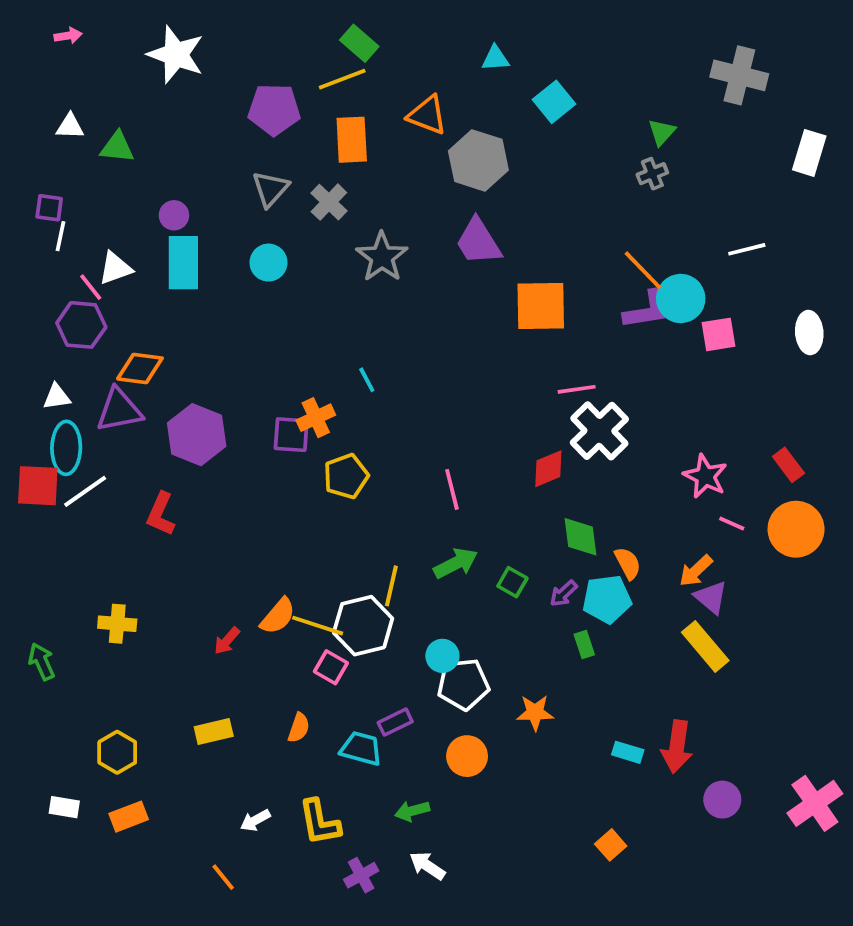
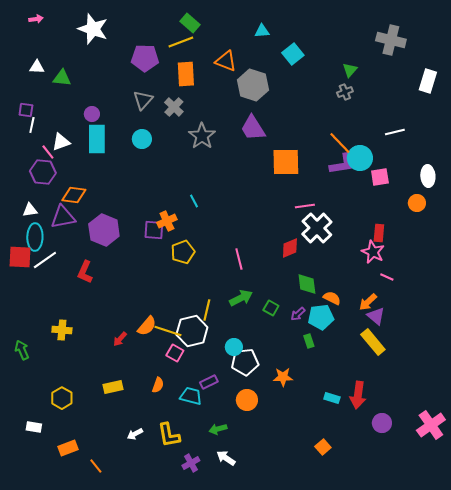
red rectangle: (788, 465) -> (379, 233), moved, turned 42
orange circle: (796, 529) -> (417, 203), moved, size x0.6
orange semicircle: (628, 563) -> (332, 298), turned -36
orange rectangle: (129, 817) -> (68, 448), moved
orange line: (223, 877) -> (96, 466), moved

